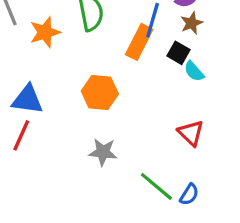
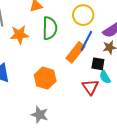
black square: (179, 53) -> (98, 64), turned -32
red triangle: (191, 133) -> (90, 87), moved

